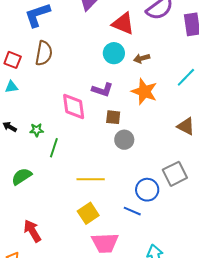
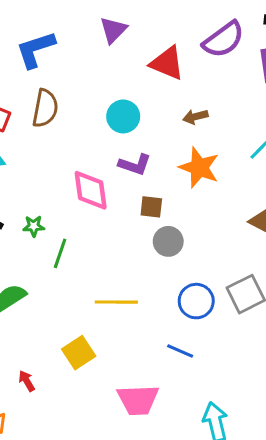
cyan circle: (114, 53) -> (123, 116), moved
blue circle: (147, 190) -> (196, 301), moved
yellow square: (88, 213) -> (79, 353), moved
red arrow: (32, 231) -> (27, 381), size x0.6

